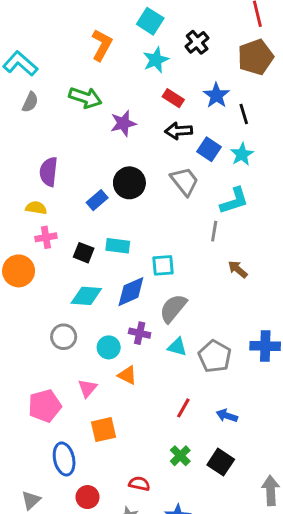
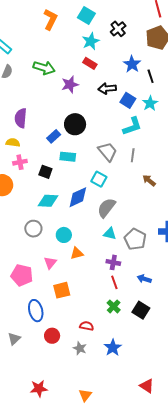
orange L-shape: (102, 45) -> (51, 19), moved
red rectangle: (173, 98) -> (90, 63), moved
gray trapezoid: (185, 181) -> (107, 152), moved
cyan L-shape: (234, 201) -> (132, 126), moved
cyan rectangle: (118, 246) -> (68, 157), moved
cyan square: (163, 265) -> (99, 179), turned 35
purple cross: (140, 333) -> (113, 262), moved
orange triangle: (127, 375) -> (77, 253), turned -40
pink pentagon: (45, 406) -> (22, 275), turned 30
red line: (183, 408) -> (114, 282), moved, turned -48

